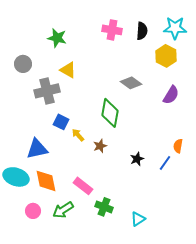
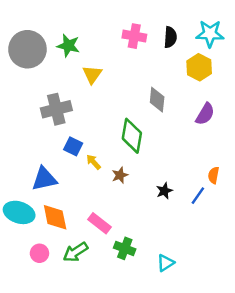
gray circle: (23, 64) -> (27, 49), moved, size x1.8
yellow triangle: (68, 70) -> (92, 74), moved, turned 36
gray diamond: (131, 83) -> (157, 100), turned 60

